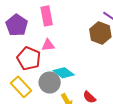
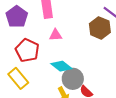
pink triangle: (48, 45) -> (56, 35), moved
gray circle: (50, 82) -> (73, 79), moved

